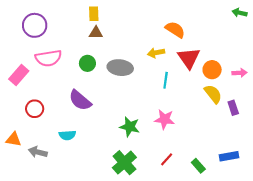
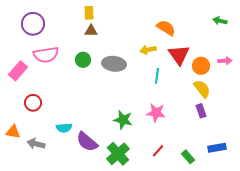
green arrow: (239, 13) -> (220, 21), moved
pink arrow: (239, 73) -> (225, 61), moved
purple semicircle: (80, 100) -> (87, 142), moved
purple rectangle: (233, 108) -> (201, 111), moved

